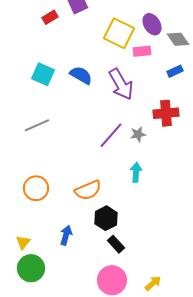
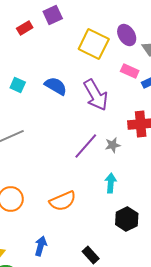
pink rectangle: (142, 51) -> (130, 71), moved, turned 30
cyan square: (43, 74) -> (18, 85), size x0.7
black hexagon: (106, 218) -> (127, 219), moved

